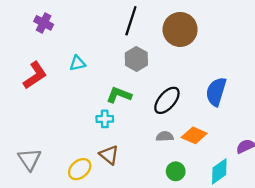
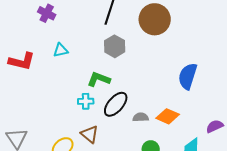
purple cross: (44, 23) -> (47, 13), moved
red L-shape: (35, 75) -> (22, 61), turned 48
black ellipse: (167, 100) -> (116, 104), moved

